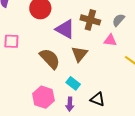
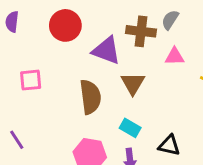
gray semicircle: (118, 20) -> (170, 20), moved
brown semicircle: (50, 59) -> (90, 97), turned 45

